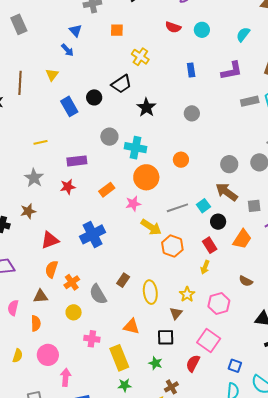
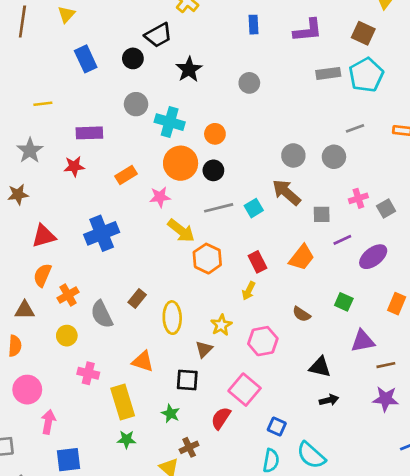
black circle: (94, 97) -> (133, 58), moved
orange circle: (181, 160) -> (215, 134), moved
black circle: (218, 222) -> (213, 170), moved

